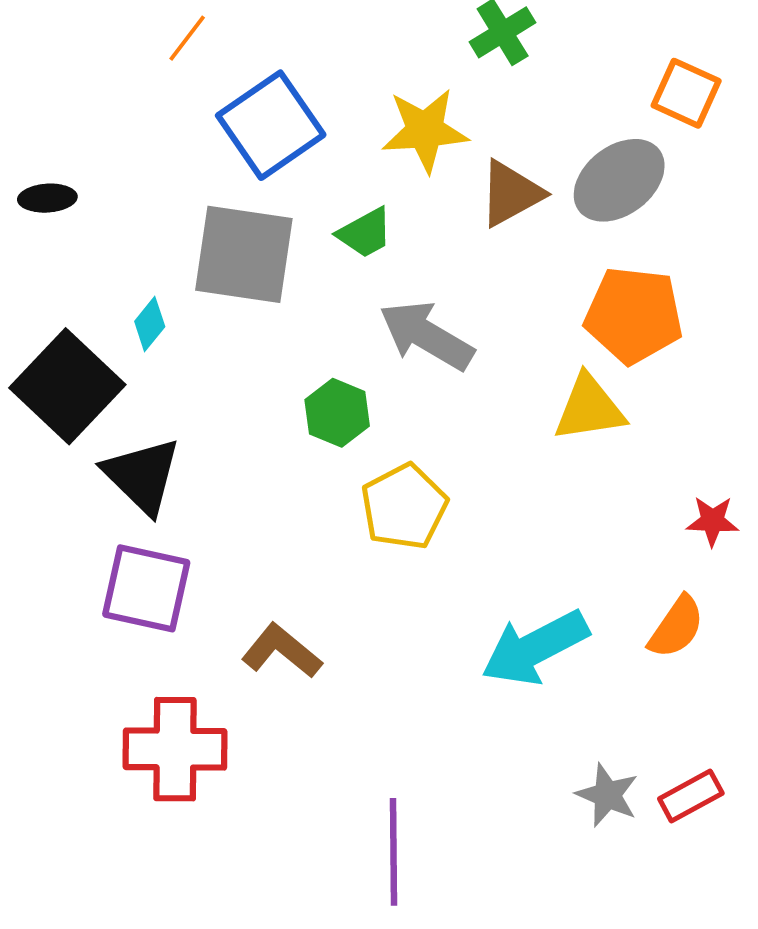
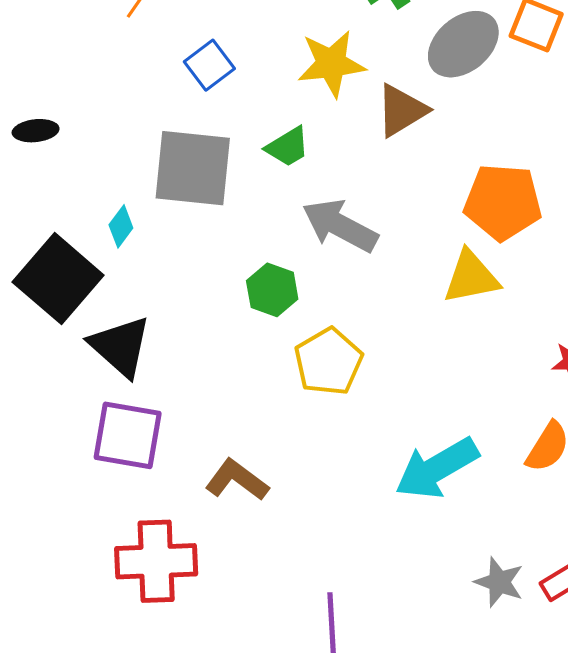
blue square: (271, 125) -> (209, 65), size x0.6
gray ellipse: (619, 180) -> (463, 44), moved

